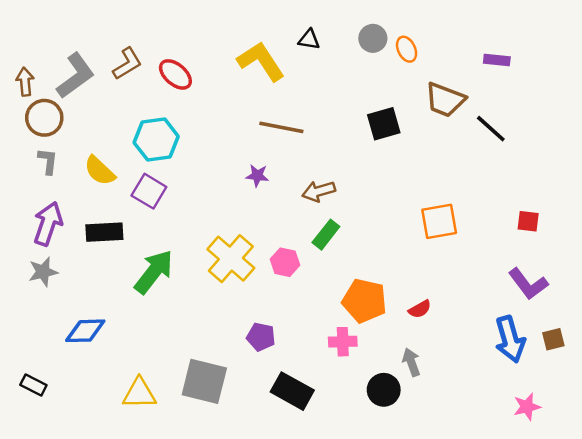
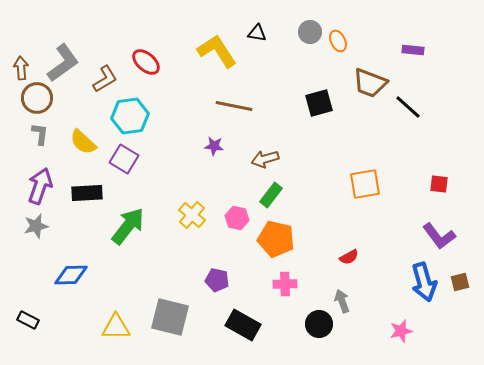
brown L-shape: (127, 64) -> (105, 79), moved
yellow cross: (231, 259) -> (192, 215), size x0.7
orange pentagon: (364, 301) -> (276, 239), moved
pink star: (527, 407) -> (401, 331), moved

